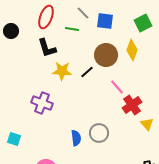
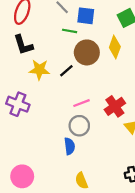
green line: (72, 29) -> (70, 31), moved
pink line: (117, 87) -> (81, 103), moved, turned -70
gray circle: (99, 133) -> (79, 126), moved
blue semicircle: (76, 138) -> (70, 146), moved

